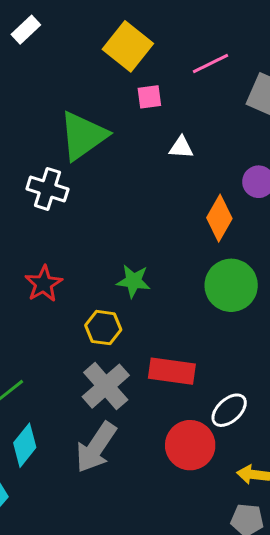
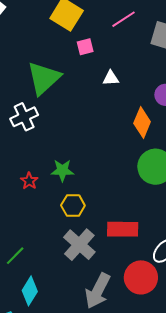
white cross: (47, 189) -> (24, 117), turned -36
green star: (133, 281) -> (62, 170), moved
red star: (44, 284) -> (29, 181), size x0.7
gray arrow: (96, 447) -> (98, 291), moved

